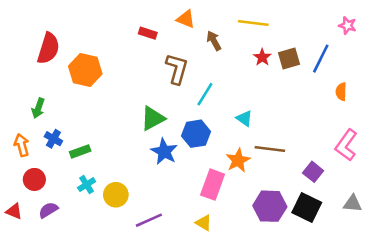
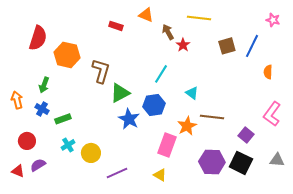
red star: (262, 57) -> (183, 45), moved
brown L-shape: (177, 69) -> (101, 71), moved
green arrow: (38, 108) -> (44, 85), moved
orange arrow: (22, 145) -> (17, 100), moved
red triangle: (14, 211) -> (18, 171), moved

